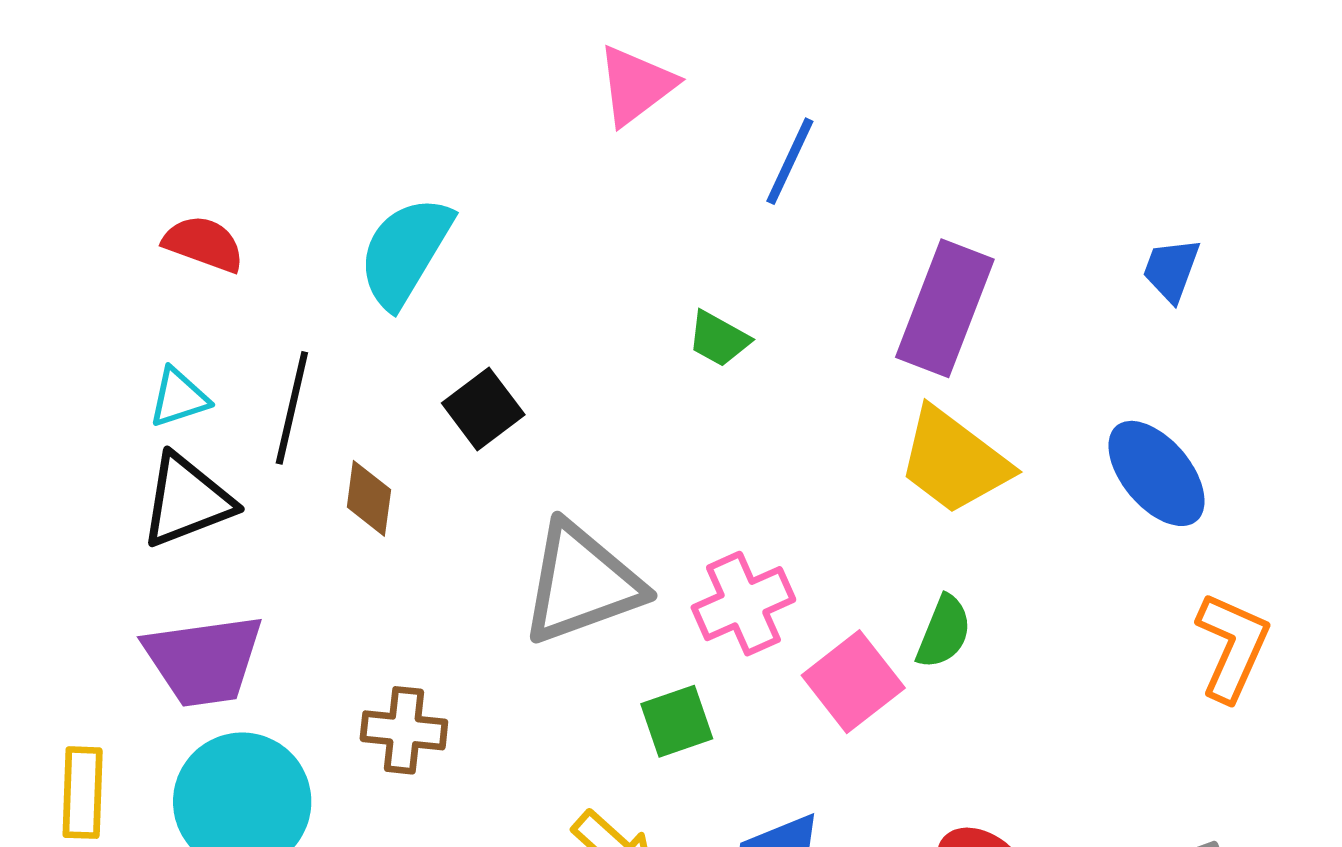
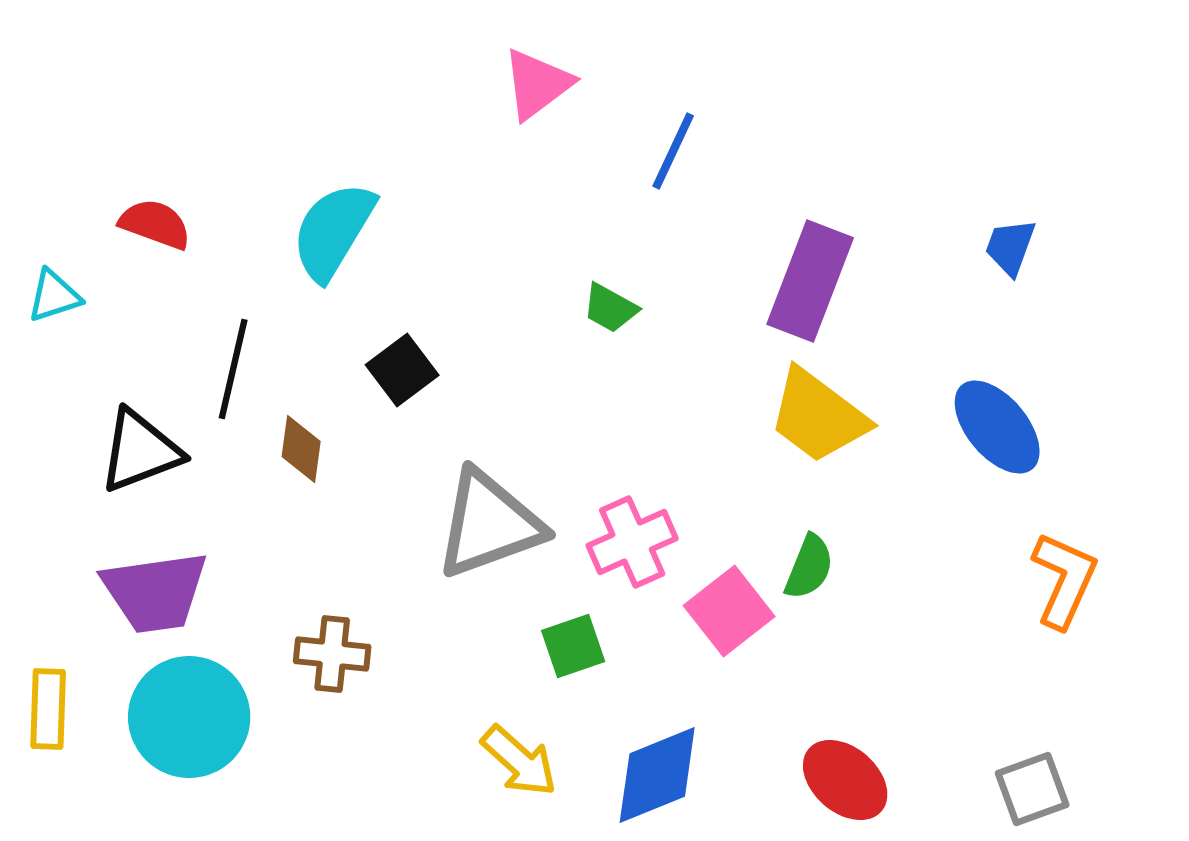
cyan triangle: (179, 398) -> (54, 296), moved

